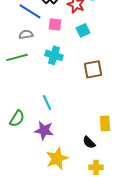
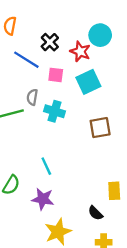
cyan square: (83, 30) -> (88, 82), size x1.5
gray semicircle: (26, 34) -> (32, 97), moved, turned -72

